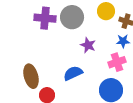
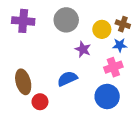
yellow circle: (106, 11) -> (102, 29), moved
purple cross: (45, 18) -> (23, 21), moved

